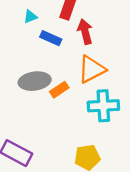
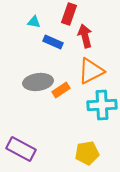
cyan triangle: (30, 17) -> (34, 22), turned 32

